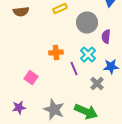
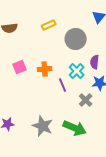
purple semicircle: (106, 37) -> (95, 62), moved
pink square: (31, 78) -> (20, 67), moved, turned 32

